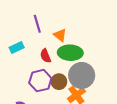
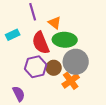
red semicircle: (45, 56) -> (41, 43), size x1.6

